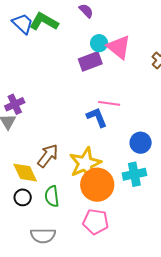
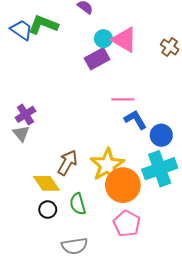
blue L-shape: (97, 117) -> (135, 120), moved
cyan cross: (134, 174) -> (160, 169), size x1.4
pink pentagon: (96, 222) -> (127, 224), turned 30

